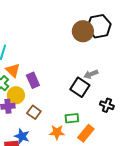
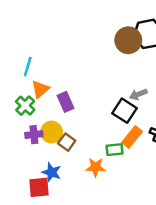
orange triangle: (13, 70) -> (40, 89), turned 35
yellow circle: (16, 95) -> (52, 132), moved
orange rectangle: (86, 133) -> (132, 137), moved

